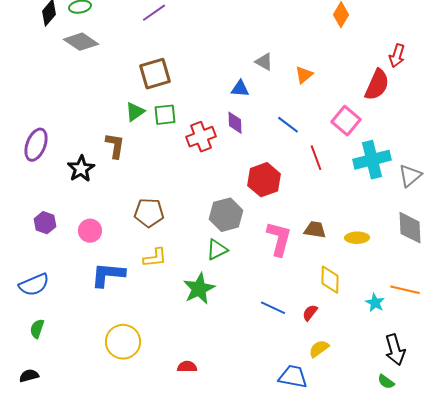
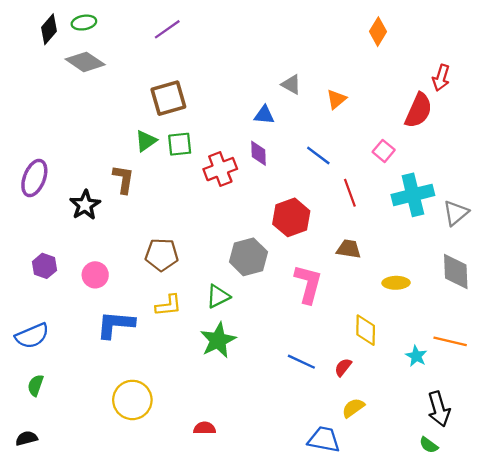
pink square: (346, 121) -> (384, 151), size x0.7
brown trapezoid: (315, 230) -> (349, 249), moved
green triangle: (217, 250) -> (218, 296), moved

